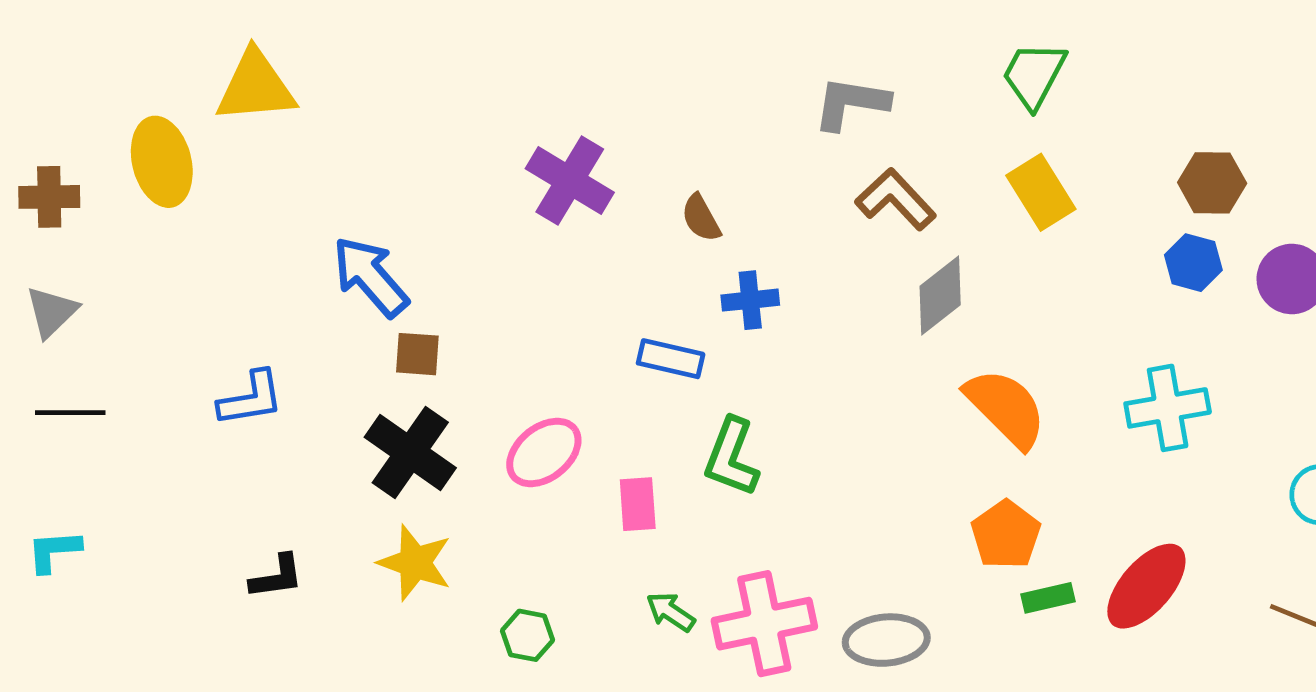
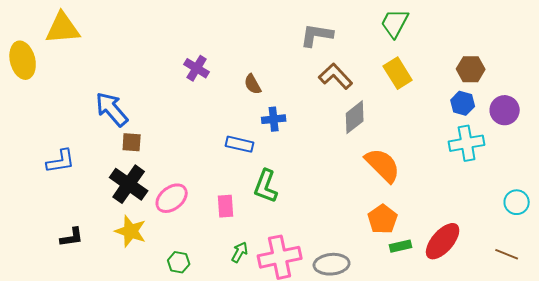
purple cross: (570, 181) -> (197, 68), size x0.7
cyan cross: (1168, 408) -> (467, 143), moved
pink ellipse: (544, 452) -> (172, 198), moved
green arrow: (671, 612) -> (240, 252), turned 85

